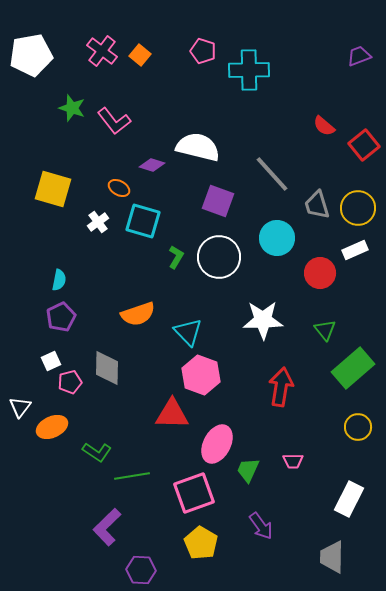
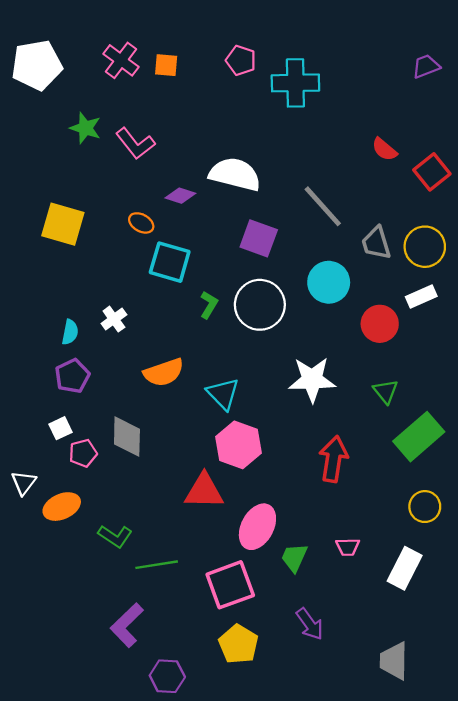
orange square: (140, 55) -> (166, 65), turned -35
white cross: (98, 222) -> (114, 319), moved
white rectangle: (349, 499) -> (405, 568), moved

